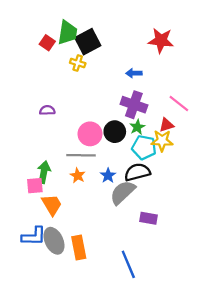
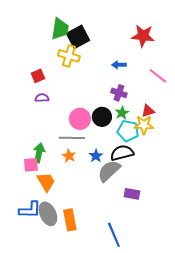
red square: (47, 43) -> (38, 76), moved, turned 32
yellow cross: (78, 63) -> (69, 56), size x1.5
pink line: (179, 104) -> (158, 76), moved
purple cross: (134, 105) -> (119, 93), size x0.7

